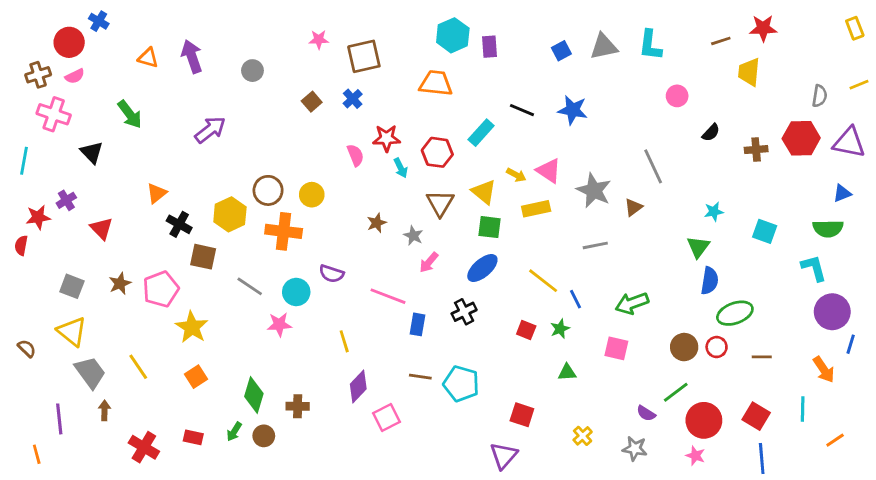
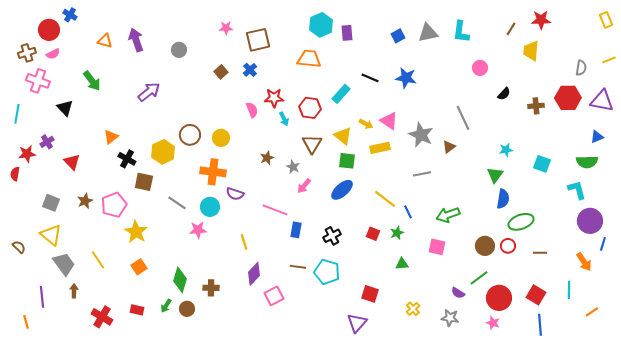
brown line: (721, 41) -> (511, 29), turned -40
orange cross: (284, 231) -> (213, 172), moved
black cross: (464, 312) -> (332, 236), moved

